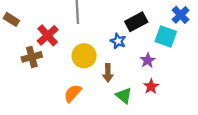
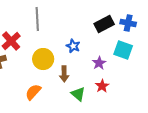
blue cross: (181, 15) -> (128, 23), turned -35
black rectangle: (136, 22) -> (104, 24), moved
cyan square: (166, 36) -> (123, 50), moved

